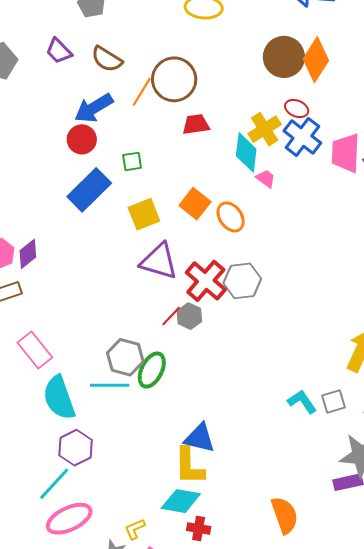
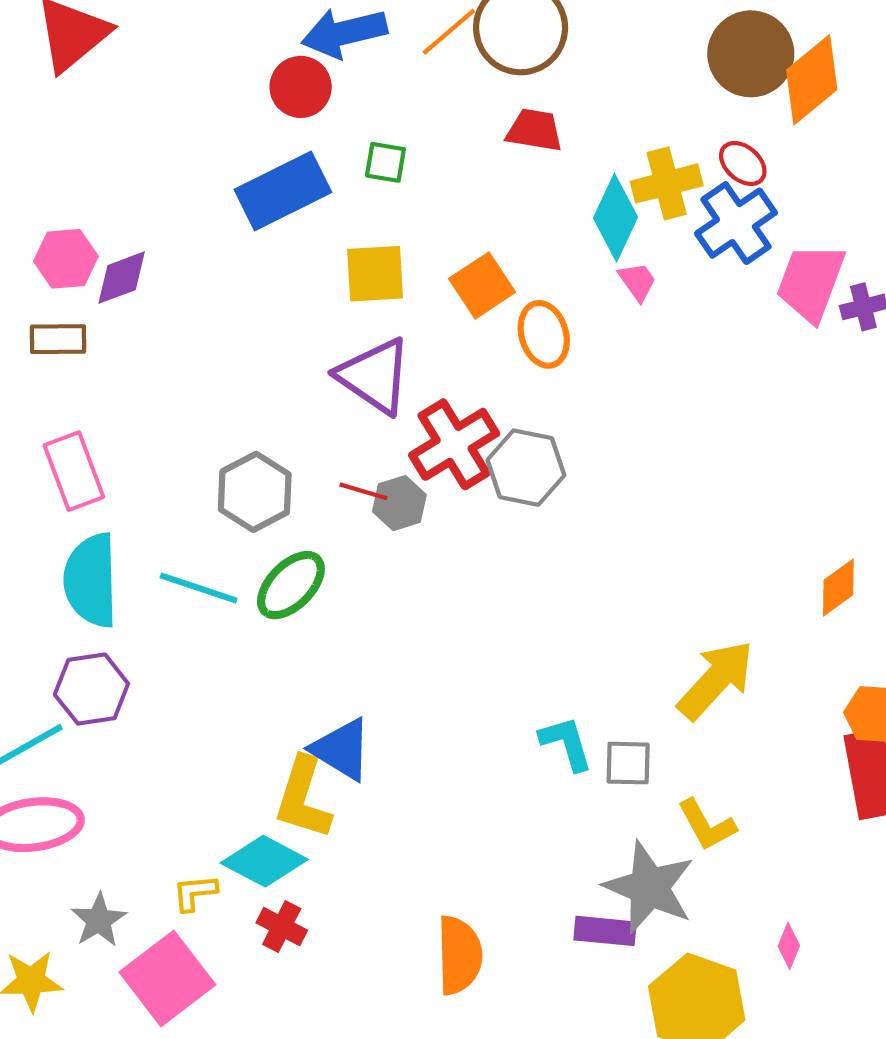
red line: (171, 316) -> (363, 491), turned 45
gray hexagon: (125, 357) -> (255, 492), moved
yellow L-shape: (135, 529) -> (195, 893), moved

